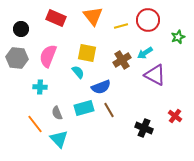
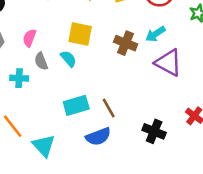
pink semicircle: (48, 56) -> (29, 38), size x0.6
brown cross: (122, 60) -> (126, 43), turned -36
blue semicircle: (101, 87) -> (98, 137), moved
gray semicircle: (57, 113) -> (41, 61), moved

